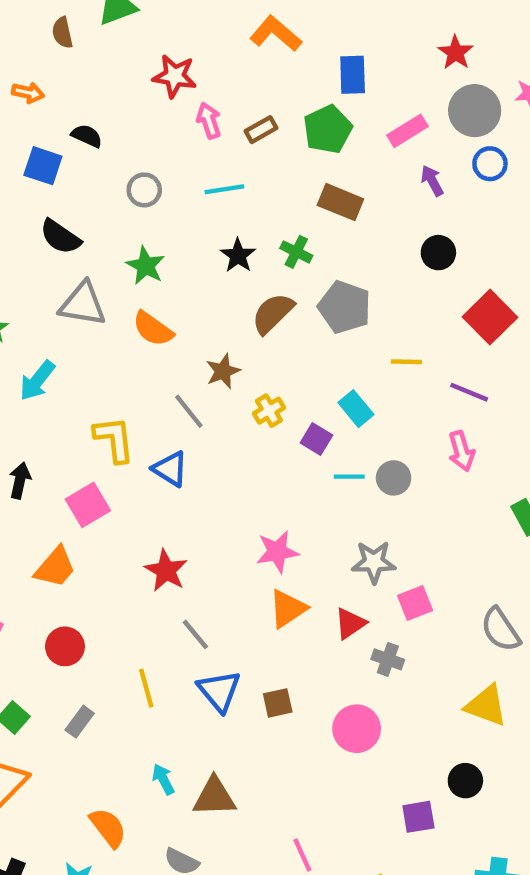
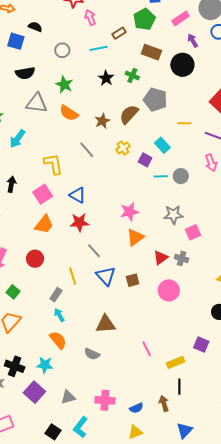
brown rectangle: (261, 130) -> (119, 33), moved
black semicircle: (60, 237) -> (25, 73), turned -42
black circle: (438, 253) -> (182, 65), moved, size x1.5
brown semicircle: (273, 313) -> (129, 114), moved
brown star: (223, 371) -> (102, 121), moved
blue triangle: (170, 469) -> (78, 195), moved
orange trapezoid: (55, 567) -> (44, 224), moved
red star: (166, 571) -> (79, 222), turned -30
red triangle: (350, 623) -> (161, 258), moved
gray rectangle: (80, 722) -> (56, 295), moved
cyan arrow: (163, 779) -> (59, 315), moved
purple square: (418, 817) -> (201, 344), moved, turned 35

